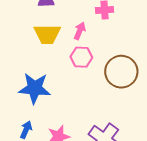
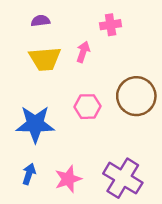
pink hexagon: (81, 57) -> (88, 107), moved

